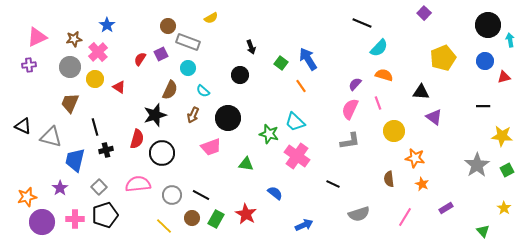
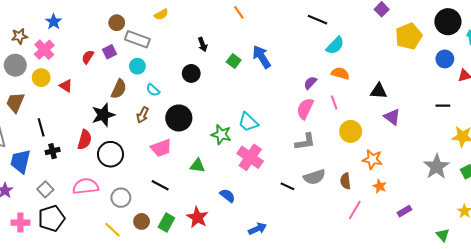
yellow pentagon: (443, 58) -> (409, 36), moved
orange line: (301, 86) -> (239, 12), moved
black line: (201, 195) -> (160, 185), moved
gray semicircle: (359, 214) -> (314, 177), moved
pink line: (405, 217) -> (355, 210), moved

